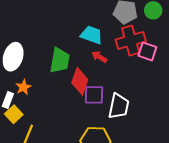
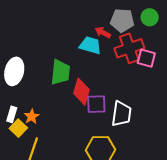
red arrow: (99, 57) -> (103, 32), moved
orange star: (23, 87) -> (32, 116), moved

